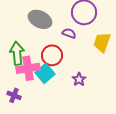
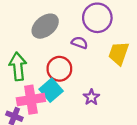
gray ellipse: (40, 19) -> (45, 26), turned -65
pink cross: (28, 68) -> (31, 100), moved

